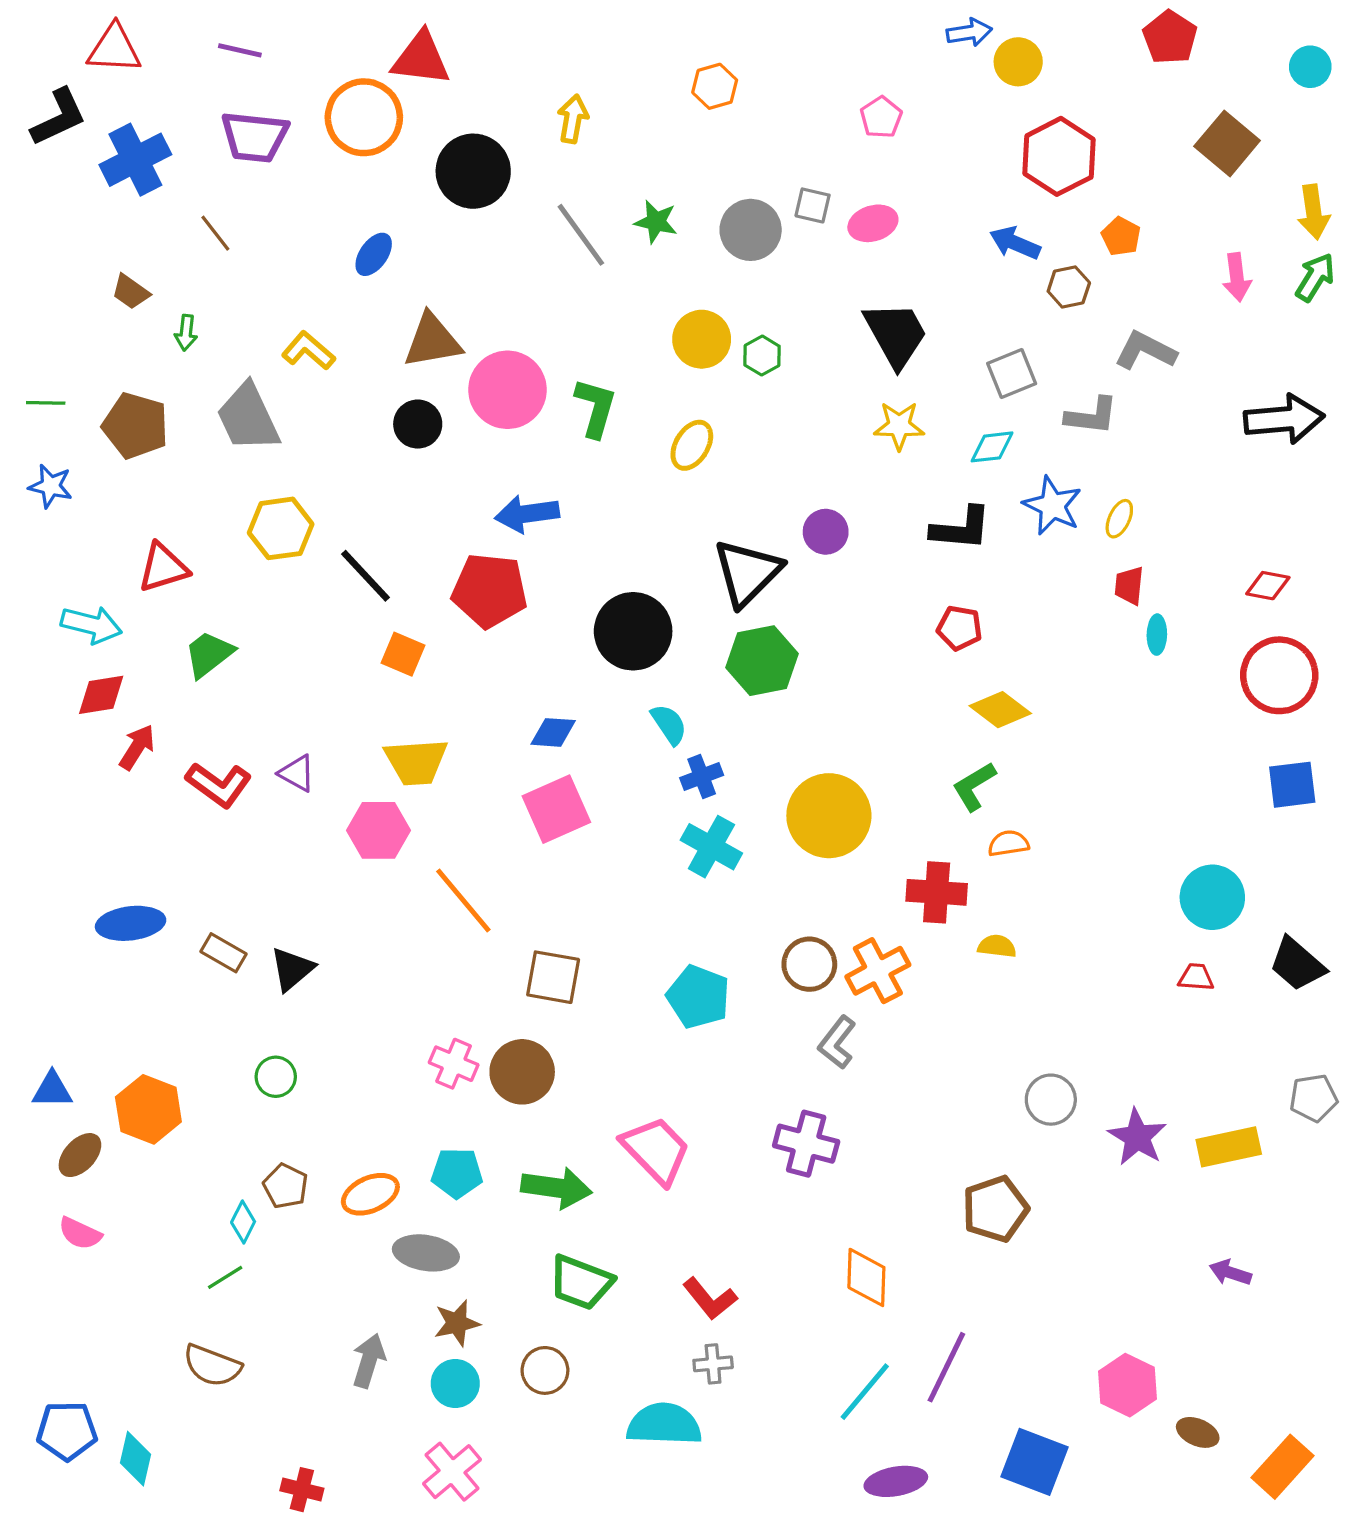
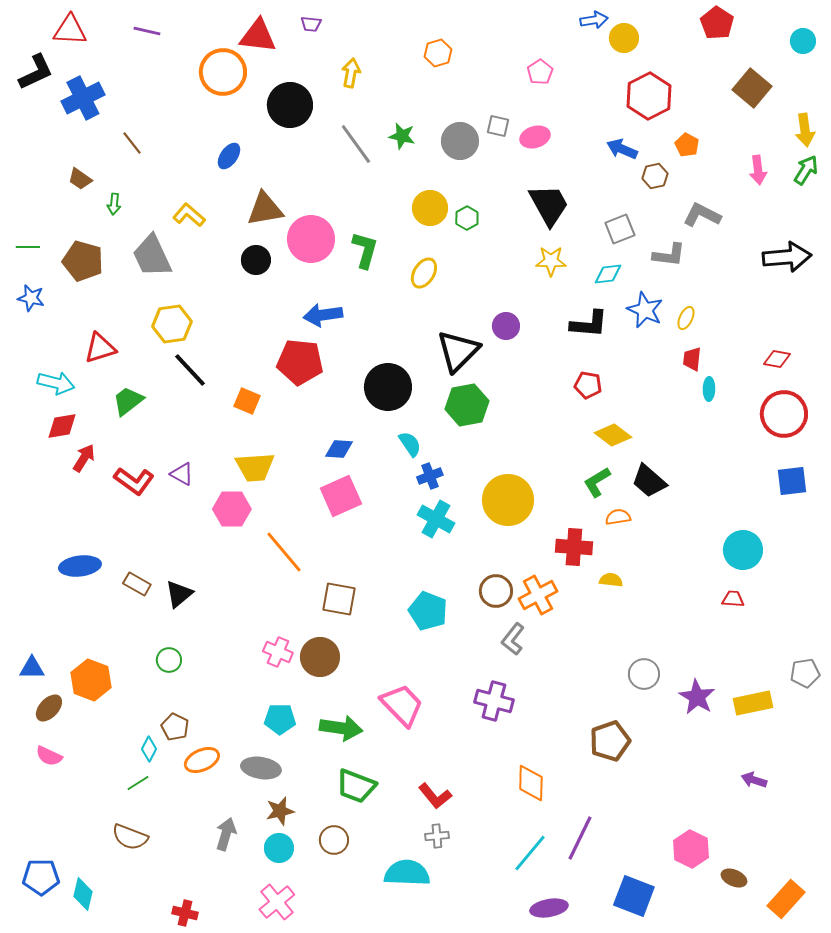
purple trapezoid: (255, 137) -> (311, 24), moved, size x0.5
black line: (365, 576) -> (190, 370), moved
black trapezoid: (1297, 964) -> (649, 481), moved
orange ellipse: (370, 1194) -> (202, 760), moved

